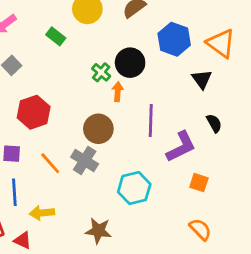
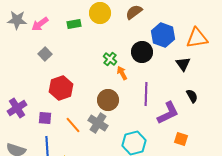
green rectangle: (56, 36) -> (74, 24), moved, turned -48
orange triangle: (221, 43) -> (197, 38), turned -45
black circle: (130, 63) -> (142, 52), moved
orange arrow: (118, 92) -> (122, 73), turned -32

